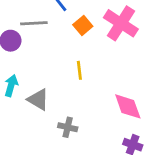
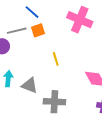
orange square: (83, 25) -> (38, 30), moved, turned 32
gray cross: (68, 127) -> (54, 102), size x1.5

